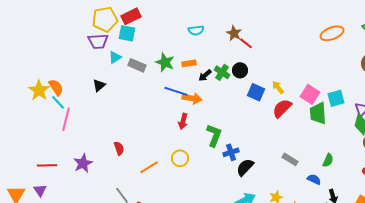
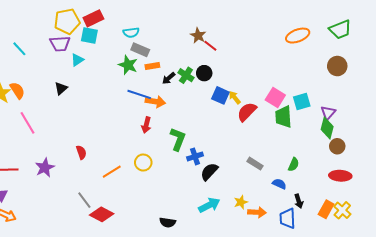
cyan semicircle: (196, 30) -> (131, 33), moved
gray rectangle: (137, 65) -> (140, 50), moved
yellow arrow: (278, 87) -> (235, 98), moved
cyan line: (58, 102) -> (19, 49), moved
pink line: (66, 119) -> (27, 123), turned -45

